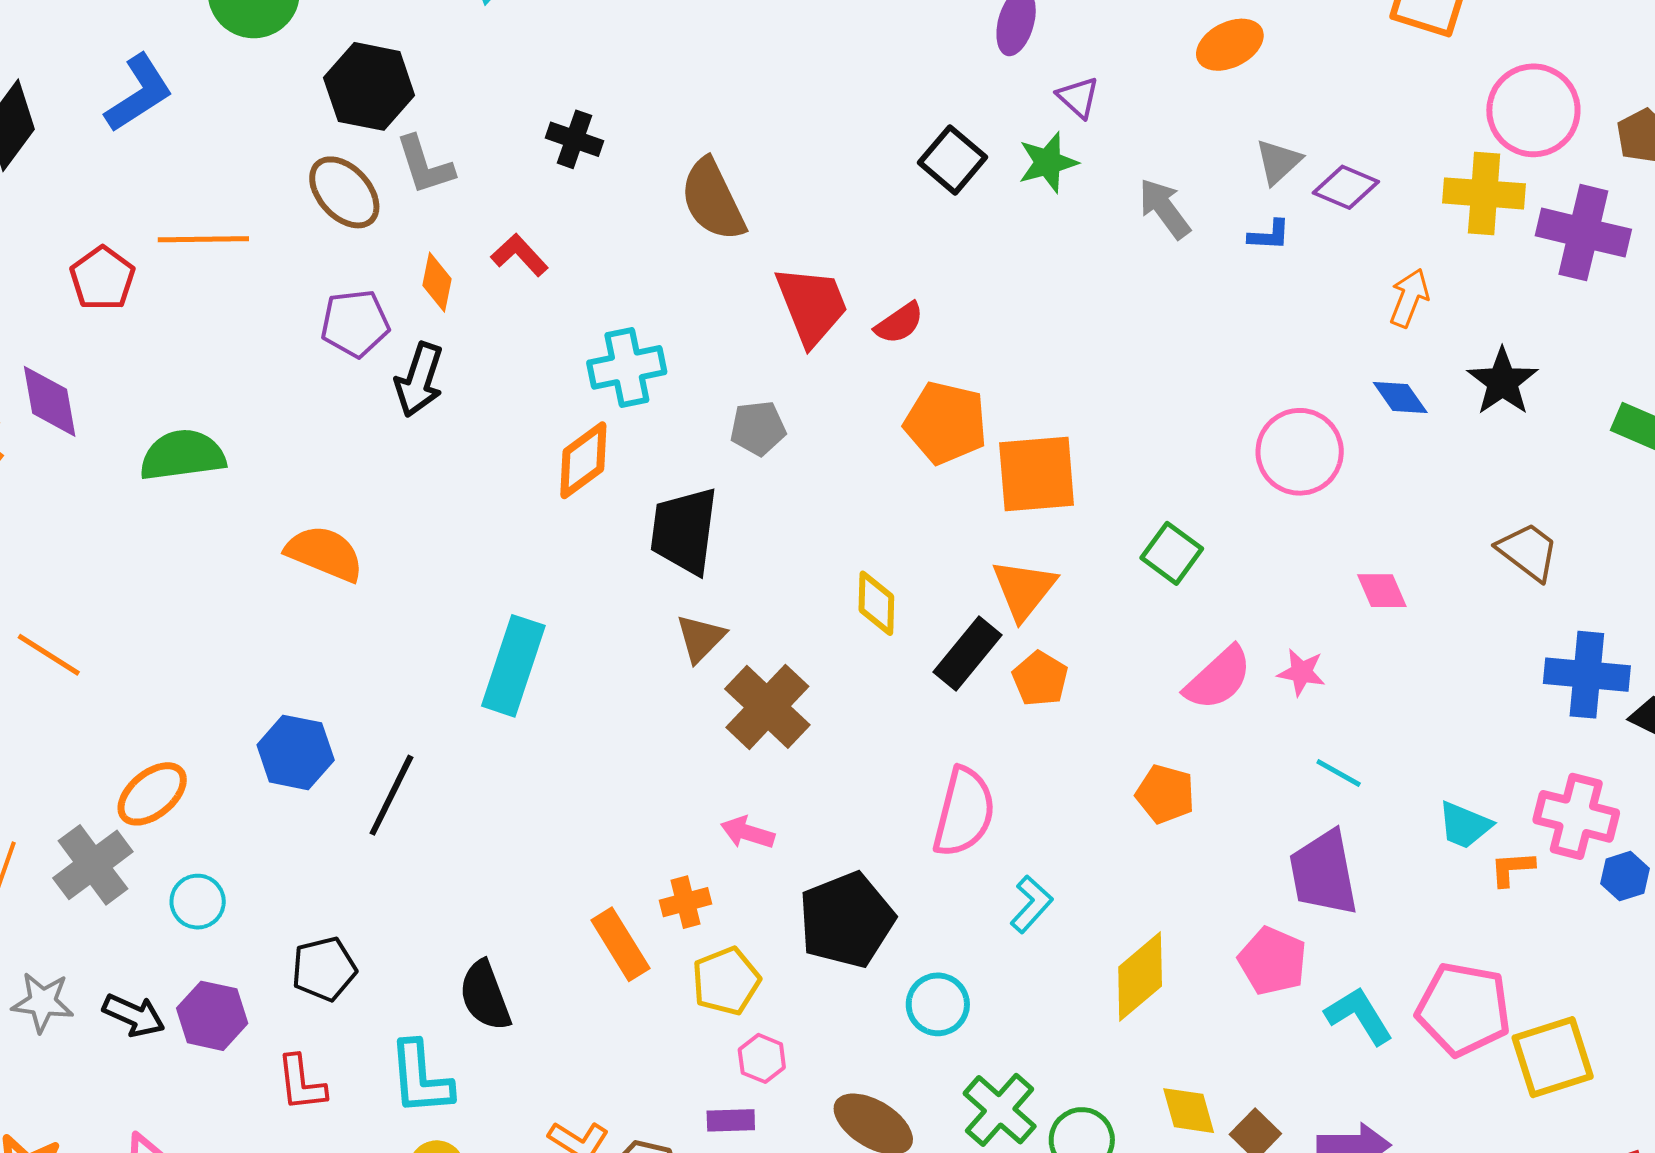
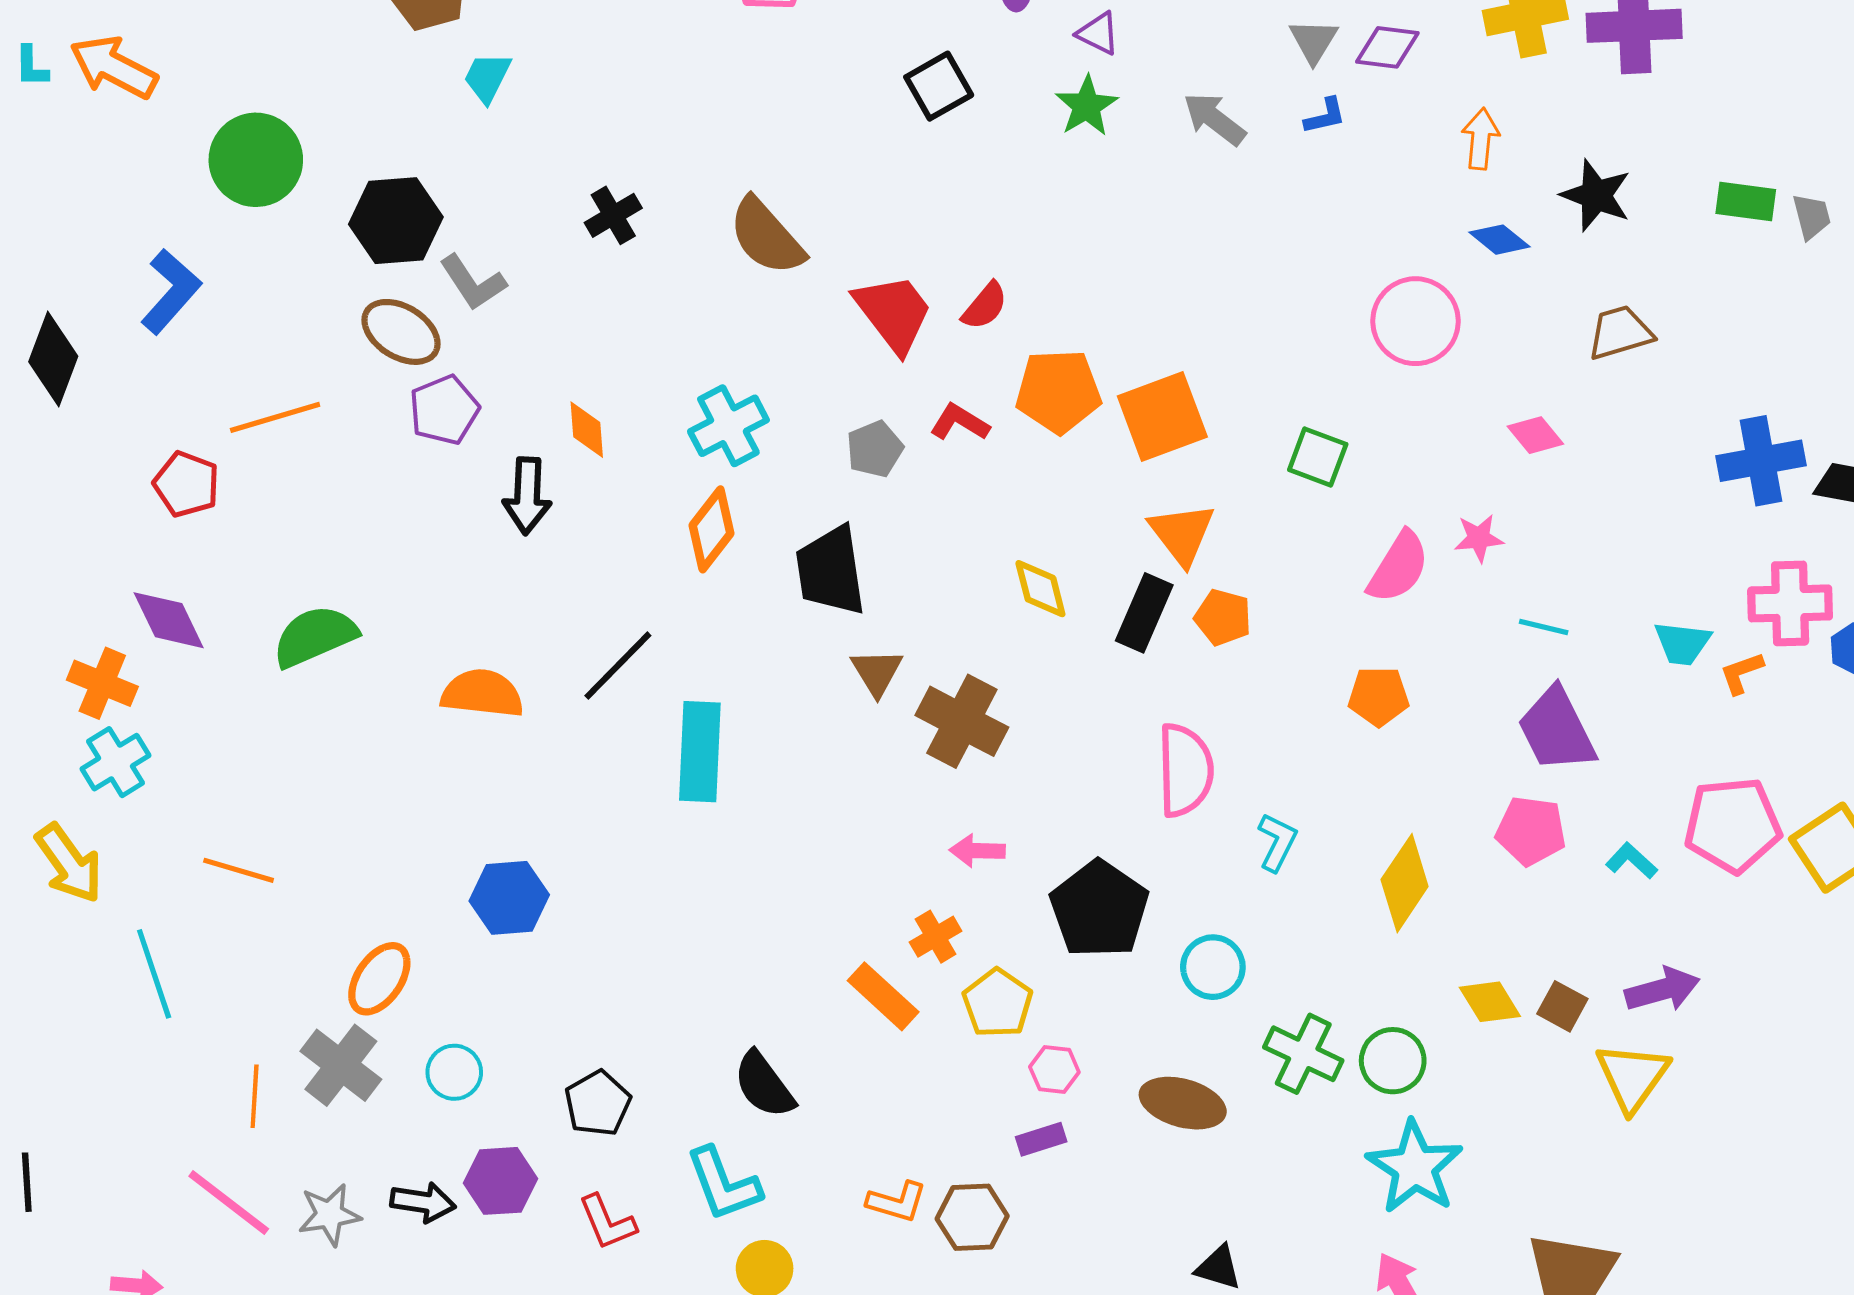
black cross: (575, 139) -> (613, 215), turned -34
black square: (953, 160) -> (939, 86), moved, turned 36
red L-shape: (519, 255) -> (960, 422), moved
orange diamond: (437, 282) -> (587, 430), moved
purple pentagon: (355, 323) -> (444, 410), moved
brown trapezoid: (1528, 551) -> (1620, 333), moved, turned -38
black line: (391, 795) -> (618, 666), moved, turned 34
cyan L-shape: (1359, 1016) -> (1632, 861), size x0.7

